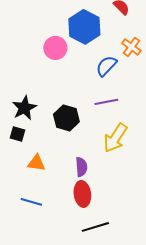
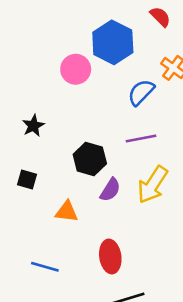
black star: (24, 108) -> (33, 126), moved, size x0.7
orange triangle: (36, 163) -> (67, 212), moved
purple semicircle: (81, 167) -> (110, 190), moved, turned 36

